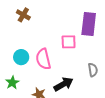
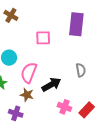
pink square: (69, 42) -> (43, 38), moved
pink semicircle: (43, 59) -> (29, 73), moved, turned 35

